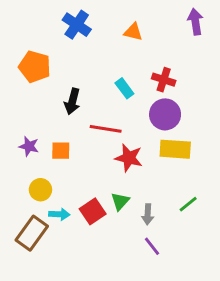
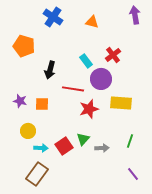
red cross: (164, 80) -> (113, 55), turned 35
purple circle: (165, 114) -> (101, 79), moved
red star: (129, 158) -> (89, 109), turned -30
green line: (188, 204) -> (130, 141), turned -32
gray arrow: (148, 214) -> (102, 148), turned -96
brown rectangle: (32, 233) -> (37, 174), moved
purple line: (152, 246) -> (133, 174), moved

